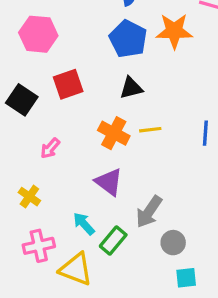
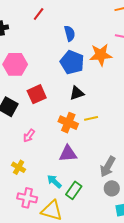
purple triangle: (109, 182) -> (68, 154), turned -36
gray arrow: (149, 212) -> (108, 167), moved
pink cross: (39, 246) -> (27, 198), turned 30

